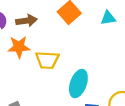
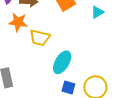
cyan triangle: (108, 18) -> (97, 12), turned -32

